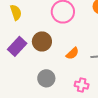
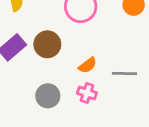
pink cross: (82, 85) -> (87, 93), moved

